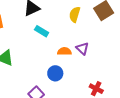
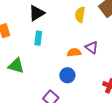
cyan rectangle: (42, 31) -> (38, 38), moved, turned 72

